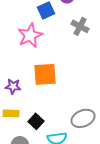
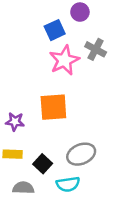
pink star: (30, 35) -> (64, 60), moved
gray ellipse: (83, 118) -> (81, 154), moved

